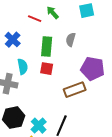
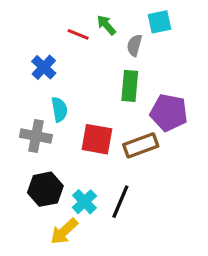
gray semicircle: (71, 40) -> (134, 45), moved
green rectangle: (47, 47) -> (130, 86), moved
red square: (47, 69) -> (97, 139), moved, size x1.5

